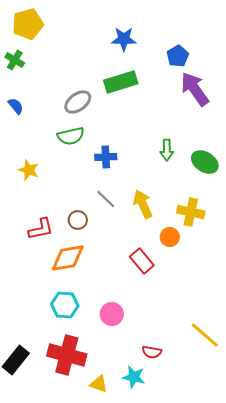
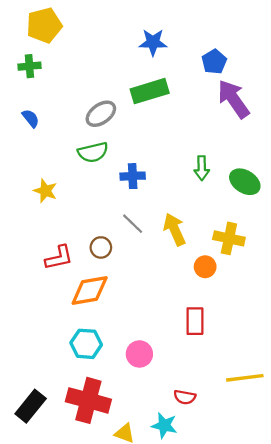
green cross: (15, 60) -> (29, 66), turned -36
red rectangle: (142, 261) -> (195, 321), moved, turned 40
yellow line: (205, 335) -> (245, 378), turned -48

